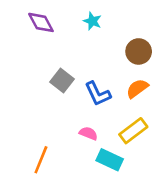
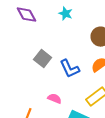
pink semicircle: (88, 133) -> (55, 99), moved

